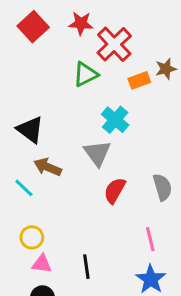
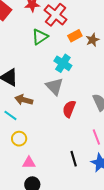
brown star: (166, 69) -> (93, 40), moved
yellow circle: (32, 237) -> (19, 139), moved
black line: (86, 267) -> (74, 159), moved

